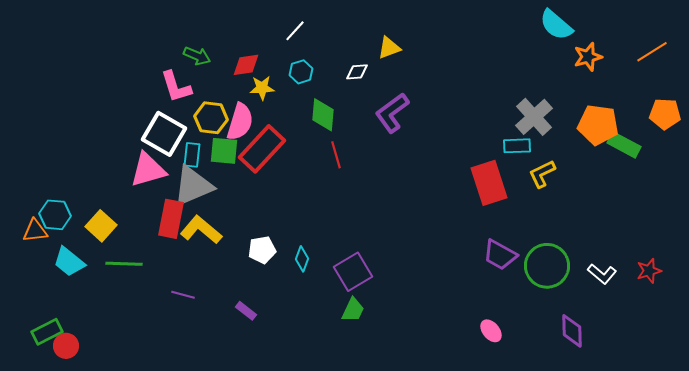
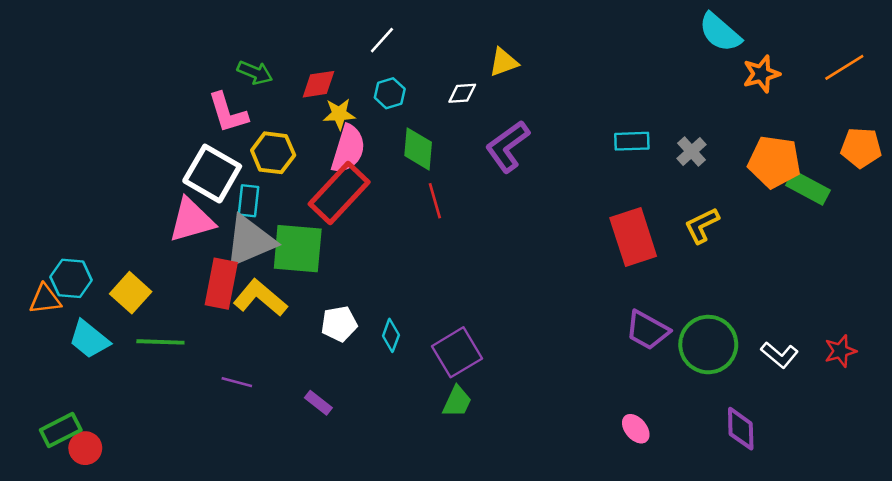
gray cross: (534, 117) -> (691, 152), size x0.6
pink semicircle: (240, 122) -> (348, 149), moved
cyan rectangle: (517, 146) -> (632, 141), moved
green square: (224, 151) -> (298, 249), moved, size x1.4

